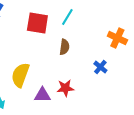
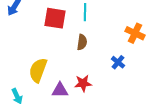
cyan line: (67, 17) -> (85, 12), turned -30

